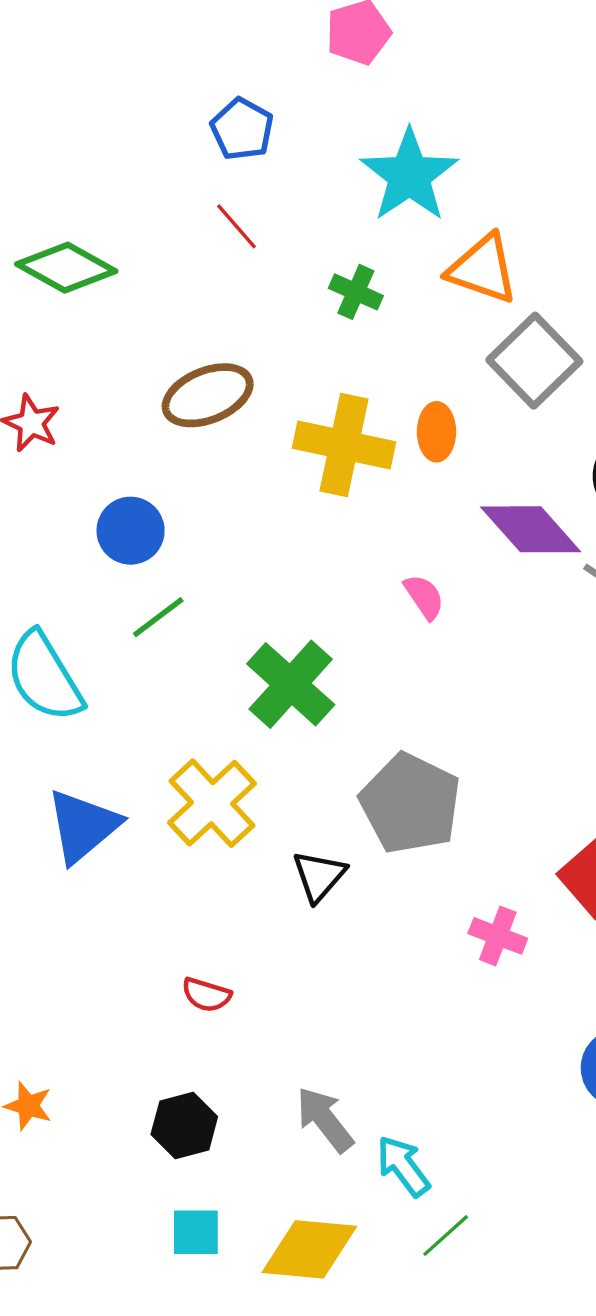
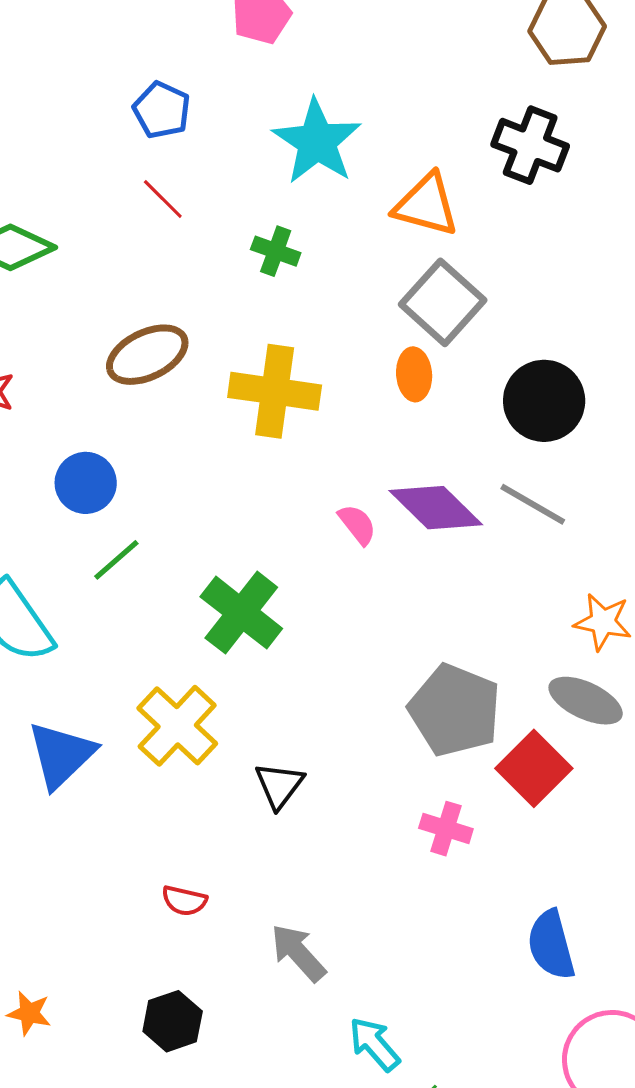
orange triangle: (483, 269) -> (426, 205), moved
orange ellipse: (437, 432) -> (414, 374), moved
purple diamond: (531, 529) -> (436, 508), moved
gray pentagon: (410, 804) -> (455, 710), moved
gray arrow: (325, 1119) -> (298, 953), moved

